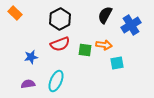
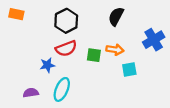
orange rectangle: (15, 13) -> (16, 14), turned -32
blue cross: (131, 25) -> (154, 40), moved
blue star: (31, 57) -> (47, 65), moved

